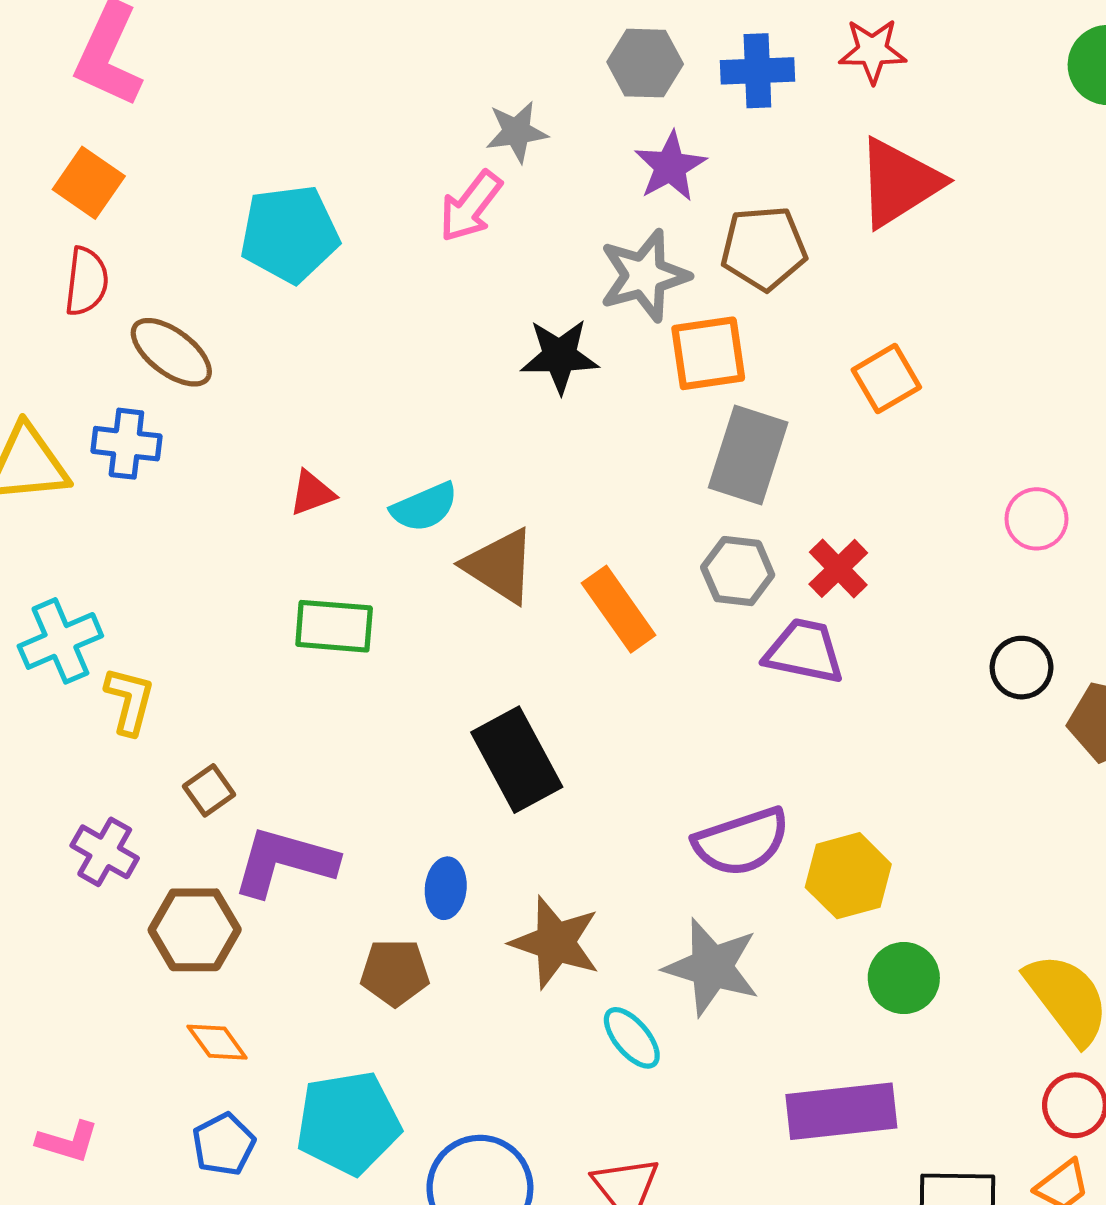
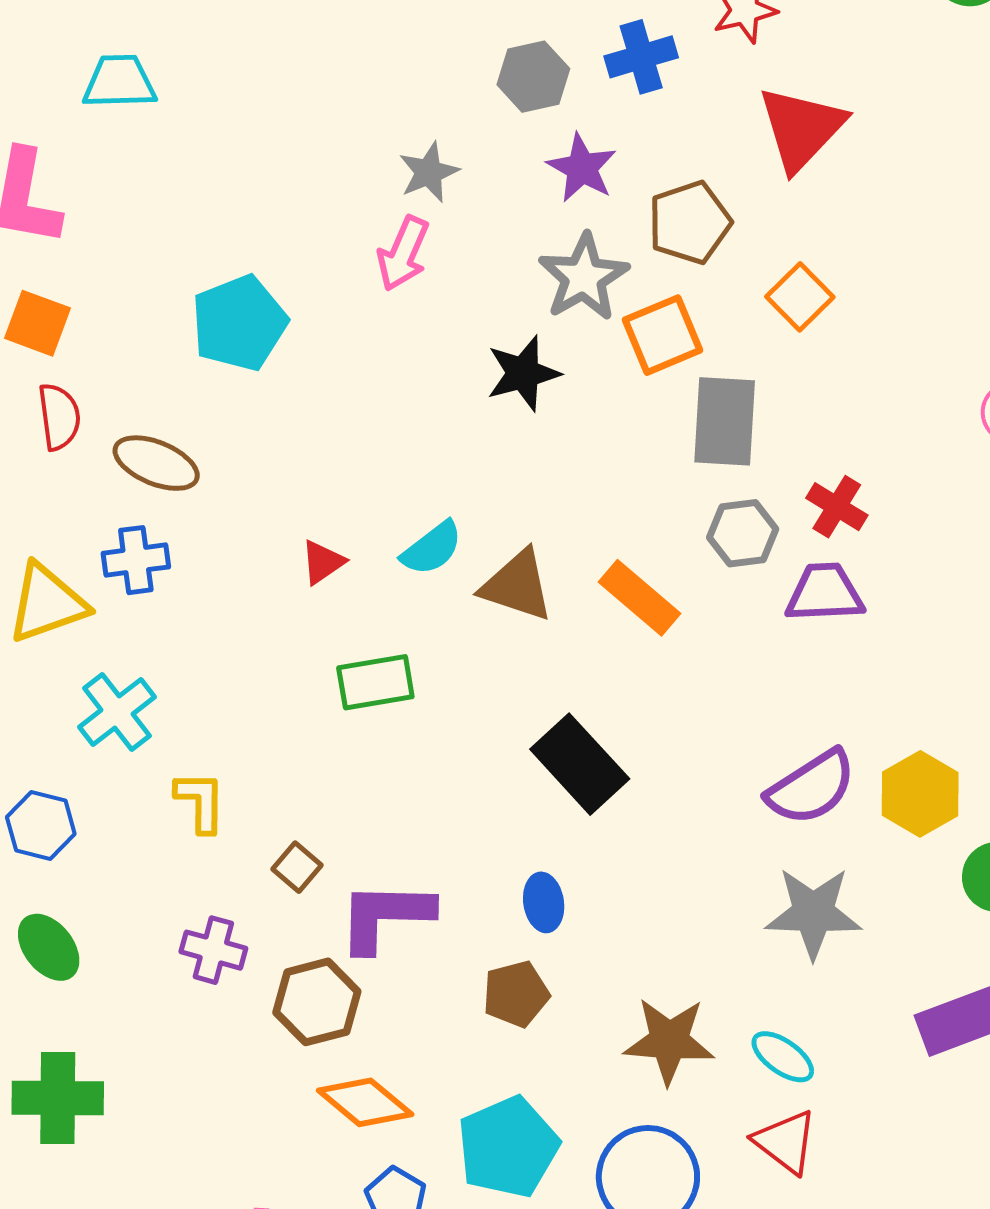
orange square: (886, 379) -> (800, 297), moved
cyan cross: (60, 641) -> (117, 712), moved
brown star: (555, 942) -> (669, 1041), moved
cyan ellipse: (632, 1038) -> (783, 1057), moved
orange diamond: (217, 1042) -> (365, 1102), size x1.5

